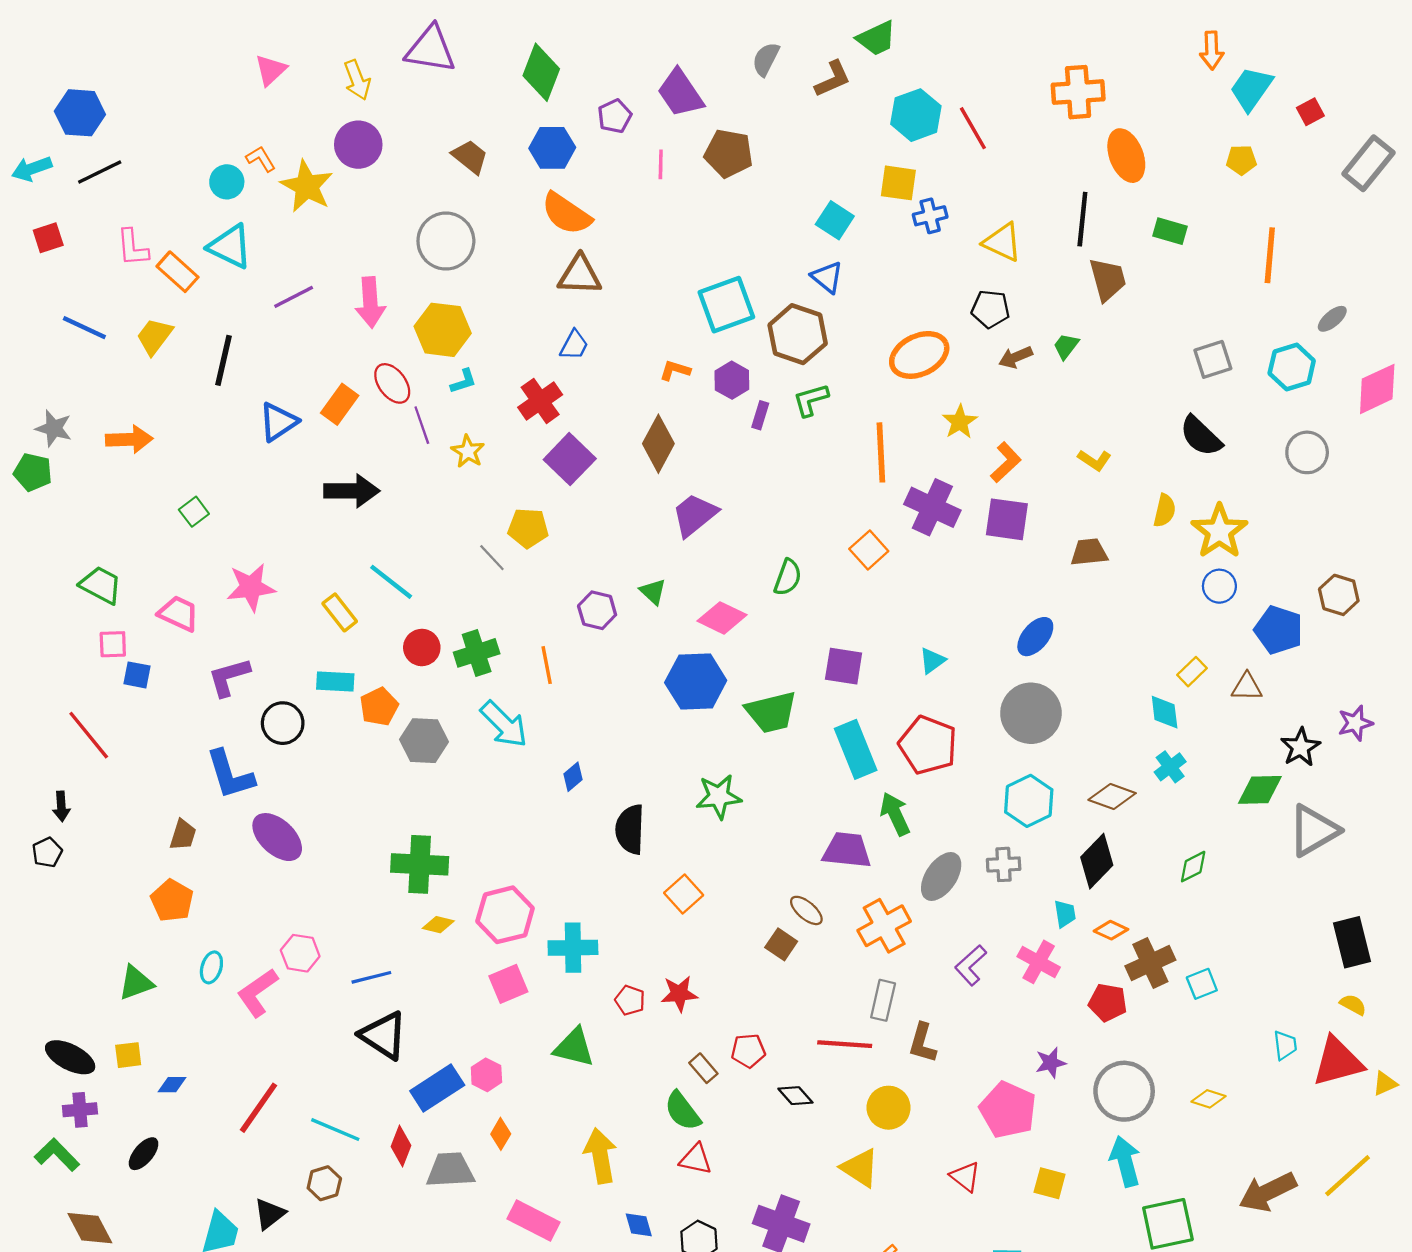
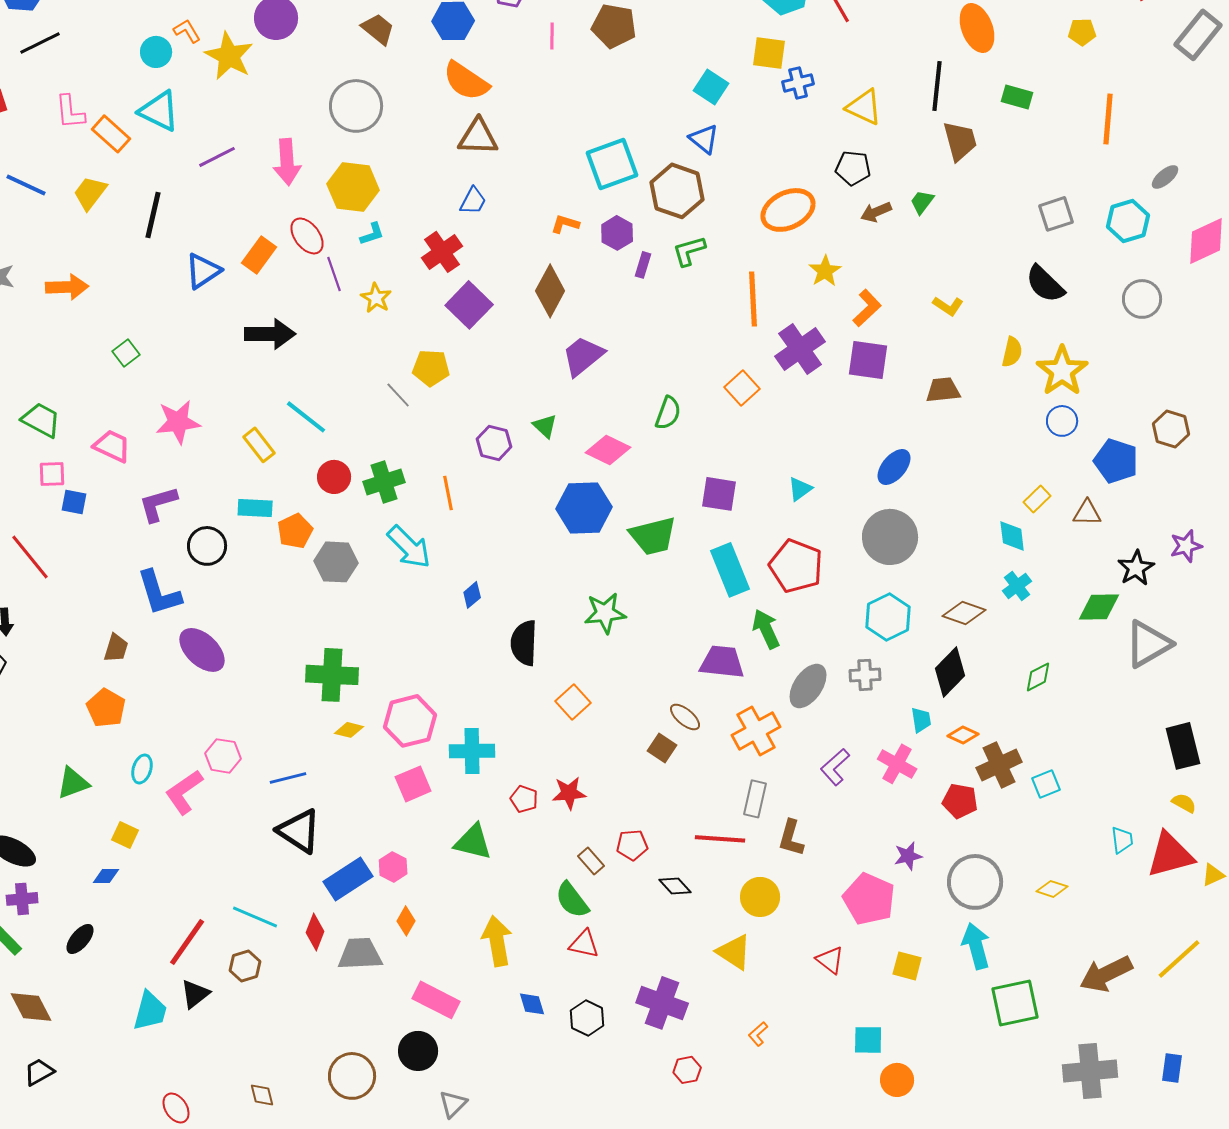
purple cross: (932, 507) -> (800, 349), turned 30
yellow square: (128, 1055) -> (125, 835), moved, turned 32
red line: (259, 1108) -> (187, 942), moved

